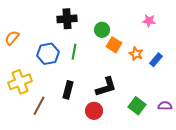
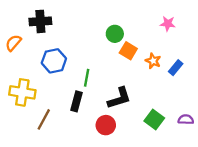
black cross: (67, 19) -> (40, 21), moved
green line: (74, 52) -> (87, 78), moved
yellow cross: (20, 82) -> (22, 92), turned 30

